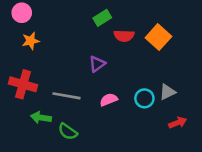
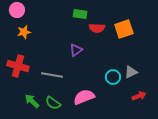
green rectangle: (102, 18) -> (80, 14), turned 40
orange square: (158, 37) -> (124, 29), turned 30
pink semicircle: (109, 100) -> (84, 97), moved, size x1.5
green arrow: (41, 118) -> (32, 101), moved, turned 35

